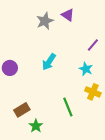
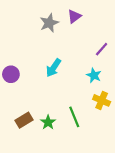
purple triangle: (68, 15) -> (74, 16), turned 48
green star: (36, 126) -> (48, 122), moved

